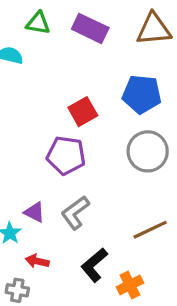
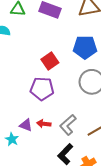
gray L-shape: (75, 213) -> (68, 125), moved
red arrow: (37, 261) -> (44, 124), moved

